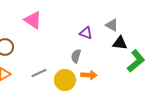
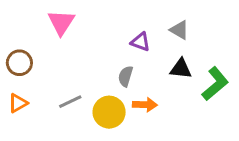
pink triangle: (33, 20) -> (61, 22), turned 30
black triangle: (120, 43) -> (181, 69), moved

